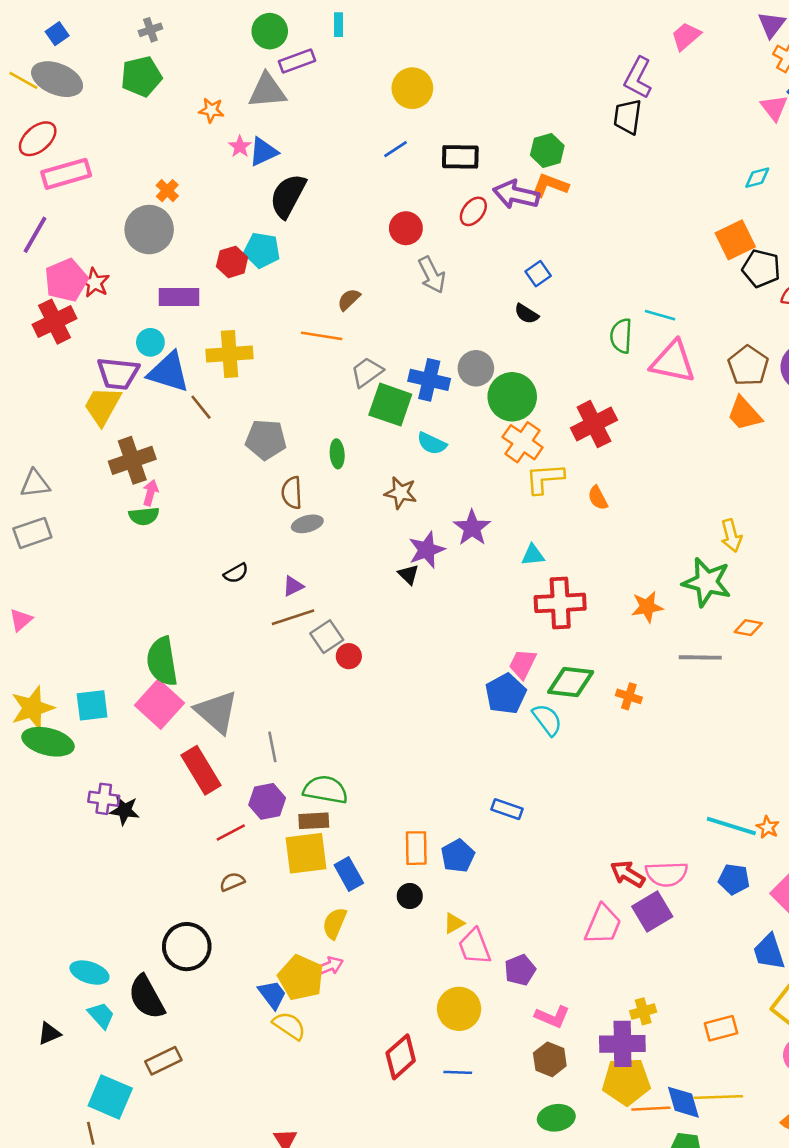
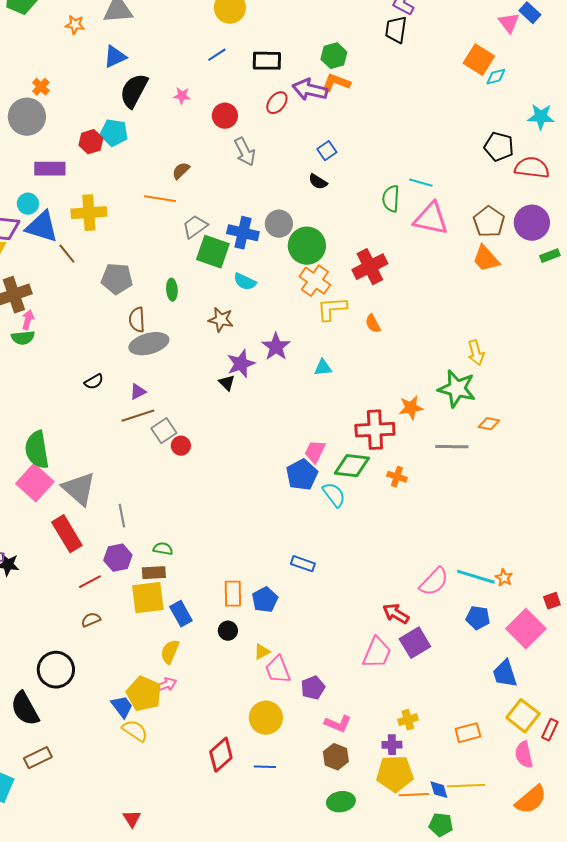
pink star: (240, 147) -> (182, 96), moved, turned -30
orange square: (735, 240) -> (479, 60), moved, turned -32
gray ellipse: (307, 524) -> (149, 344), size x1.6
red cross: (560, 603) -> (375, 430), moved
green semicircle: (325, 790) -> (163, 549), size x0.6
pink semicircle: (667, 874) -> (434, 582), moved, turned -44
purple cross: (622, 1044) -> (392, 745), size x0.6
blue diamond: (683, 1102) -> (439, 790), size x0.7

